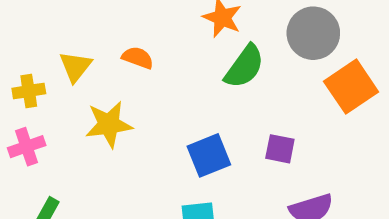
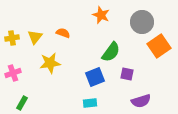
green semicircle: (244, 67) -> (111, 52), moved
yellow cross: (29, 91) -> (12, 38), moved

